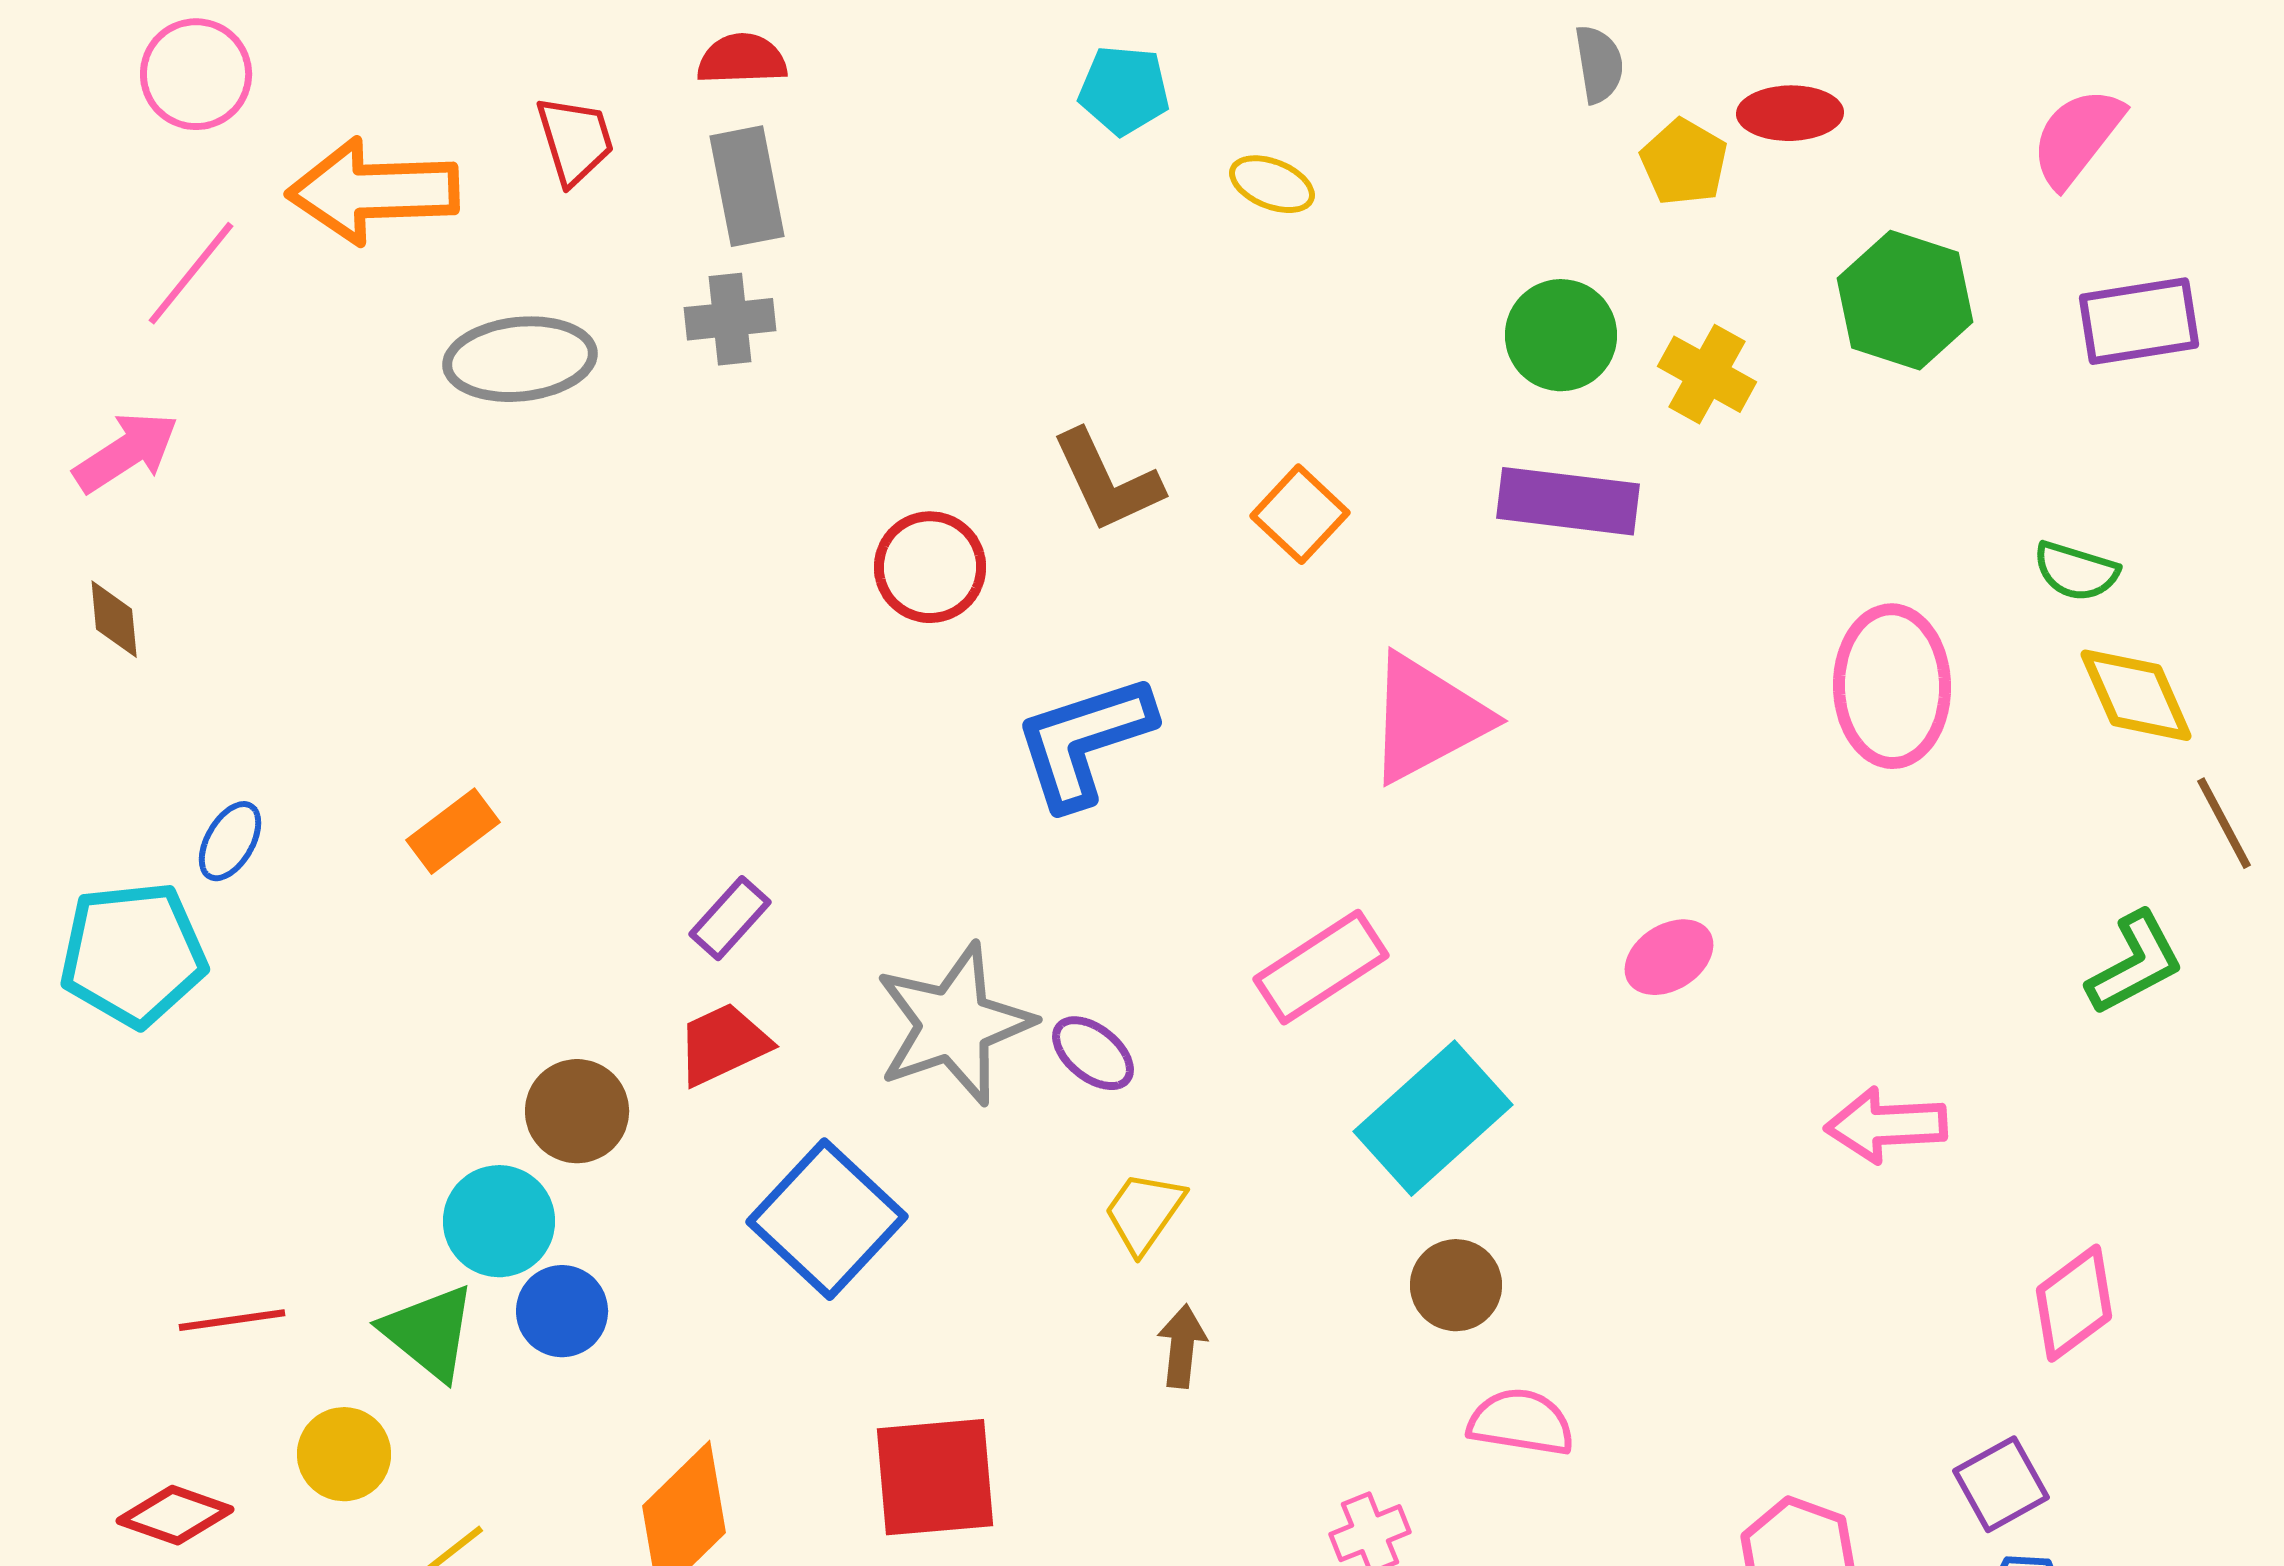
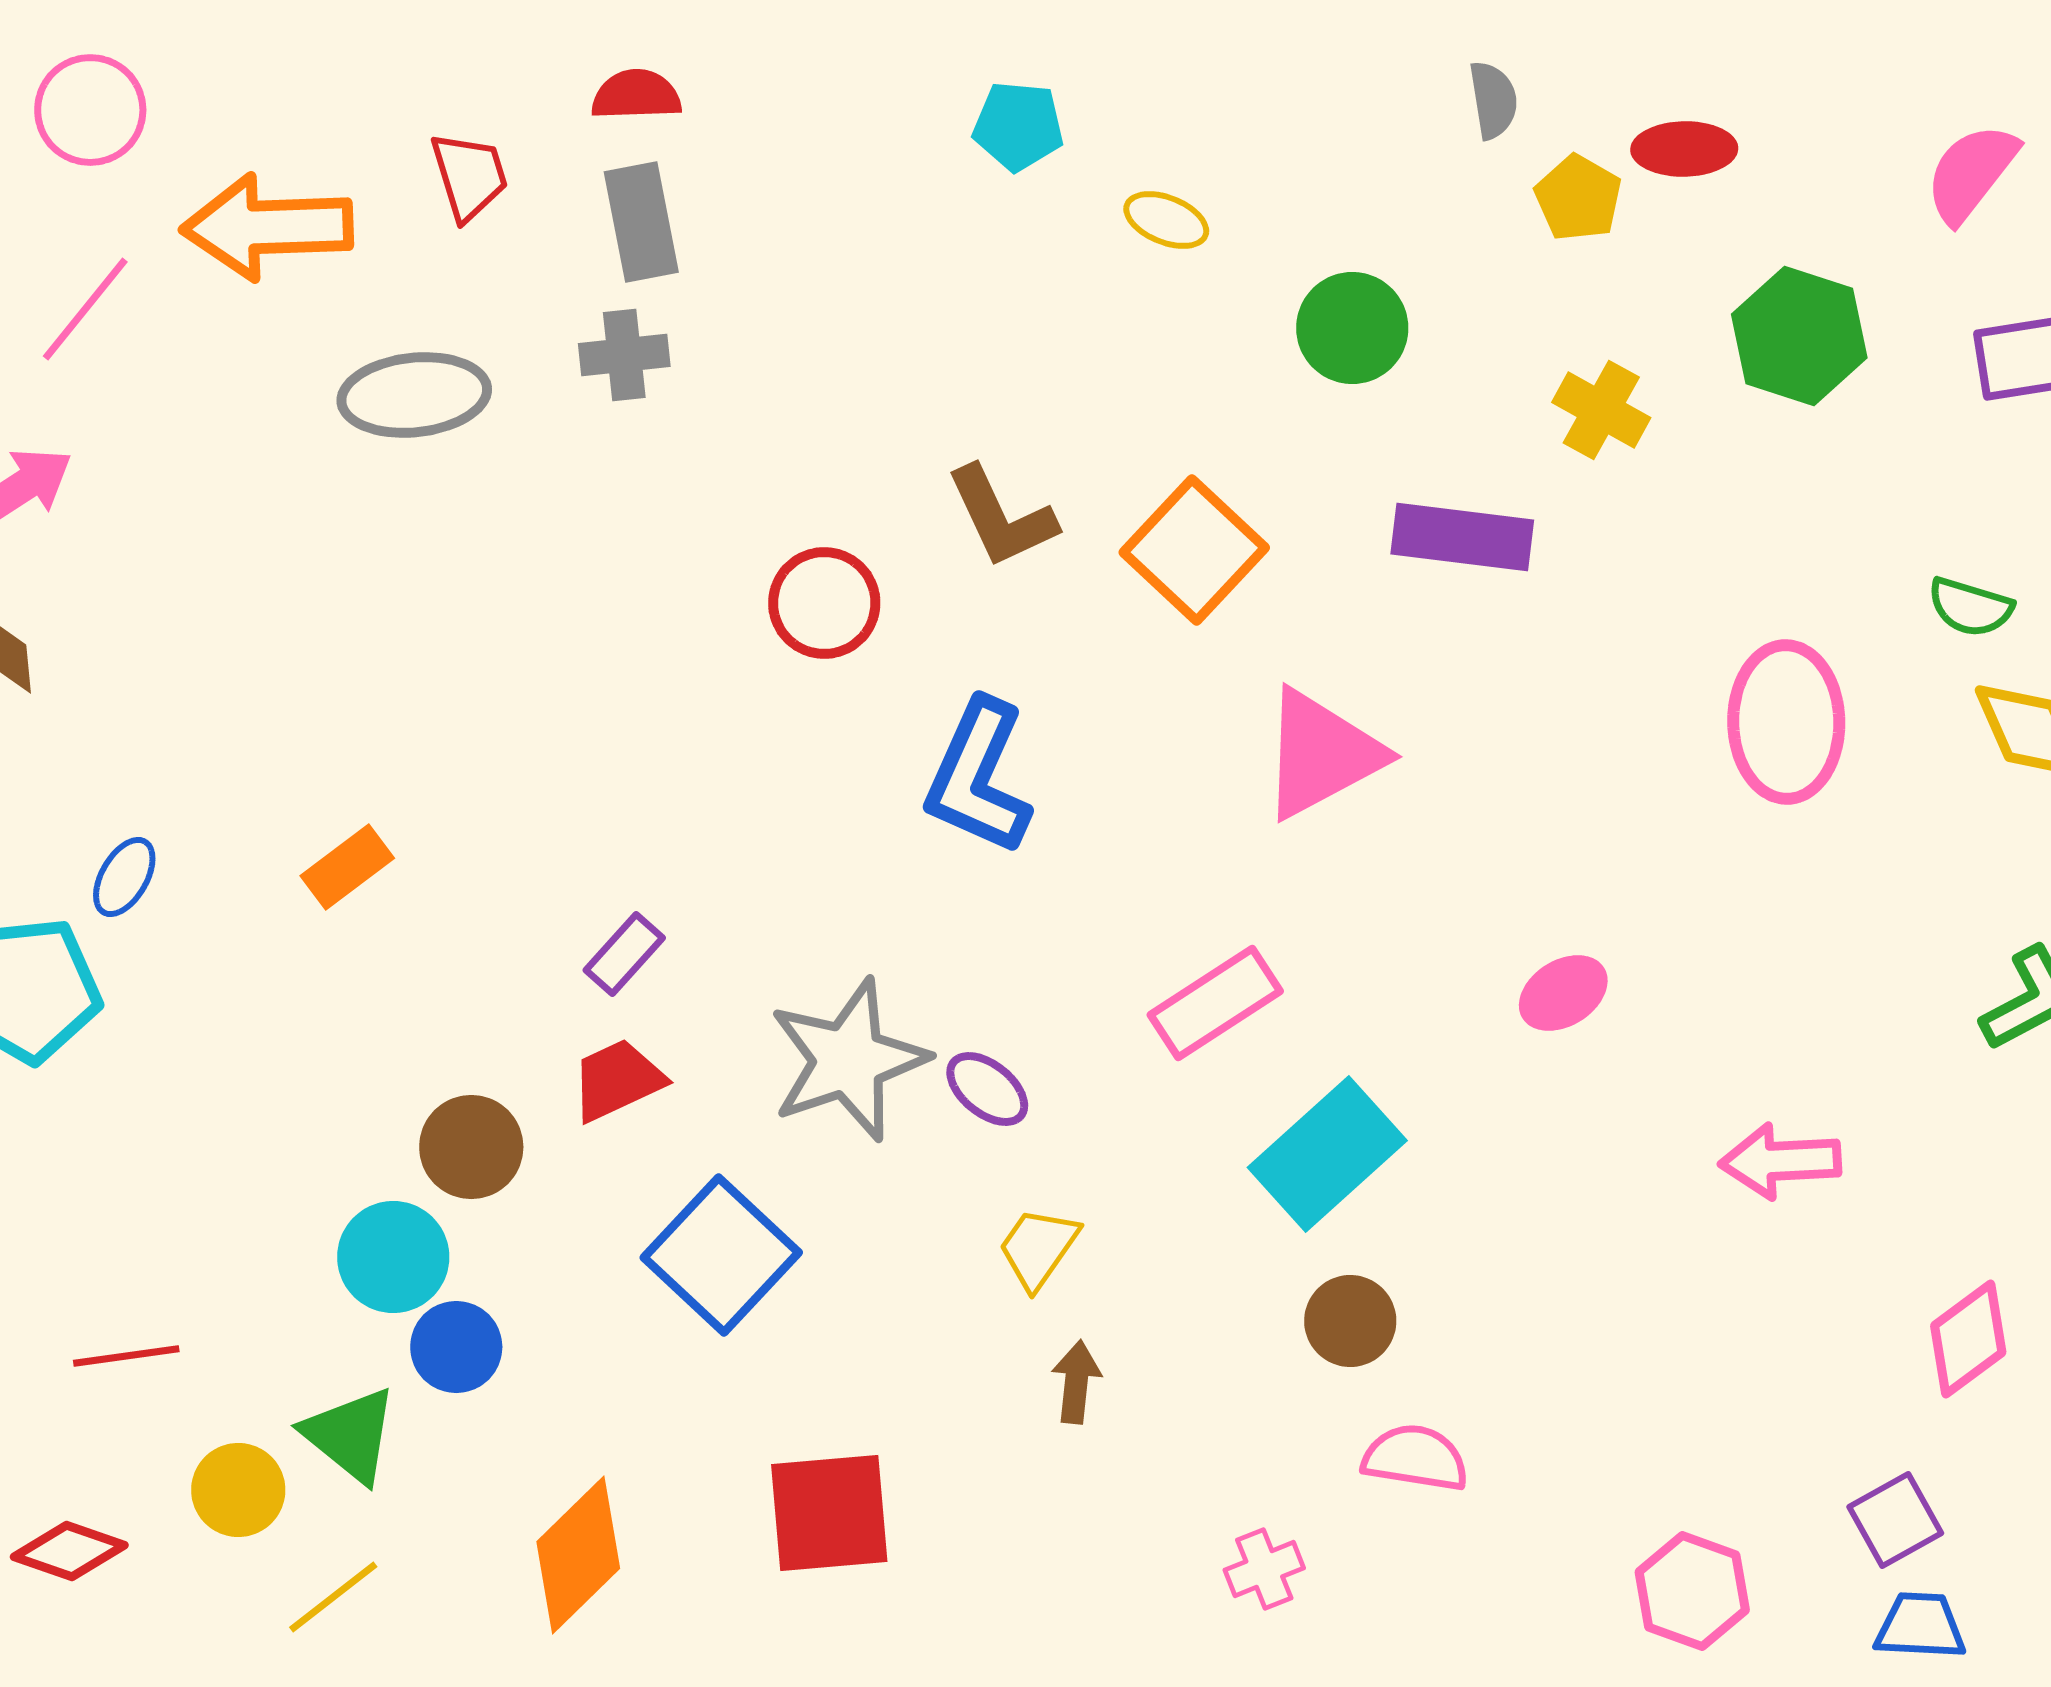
green circle: (1561, 335) -> (1352, 328), moved
orange square: (1300, 514) -> (1194, 550), size x1.5
blue L-shape: (1084, 741) -> (978, 777), turned -48
green triangle: (429, 1332) -> (350, 1435), moved

